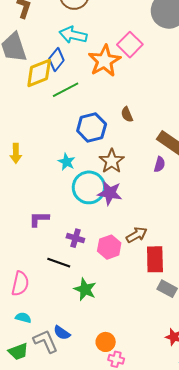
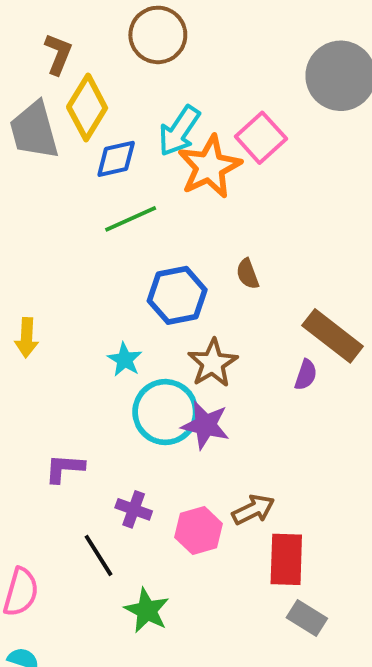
cyan arrow: (73, 35) -> (179, 131), moved, turned -72
blue diamond: (56, 59) -> (116, 159), turned 35
yellow diamond: (39, 73) -> (87, 107), moved, turned -40
black line: (59, 263) -> (98, 555), turned 35

